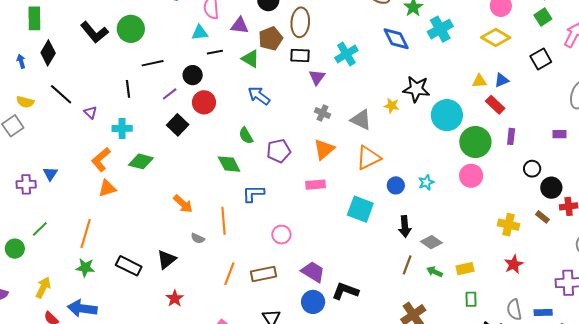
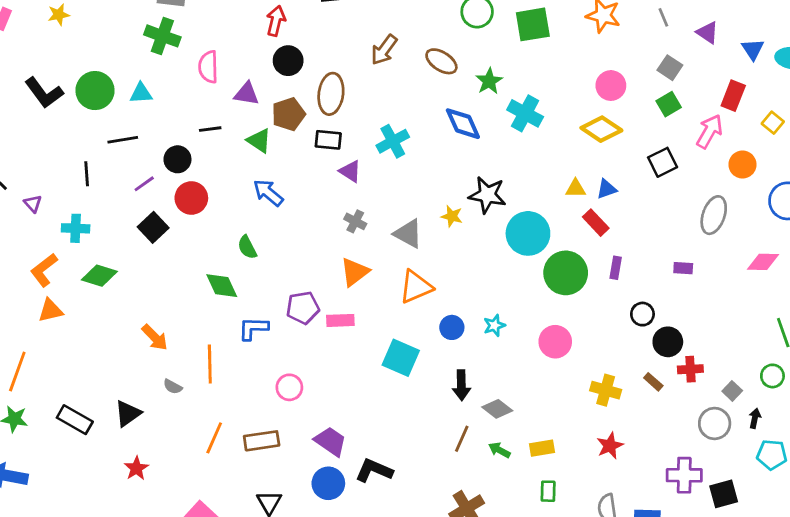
cyan cross: (440, 29) -> (525, 113), turned -35
cyan triangle: (200, 33) -> (141, 93), moved
purple triangle: (317, 77) -> (350, 171), turned -36
purple pentagon: (279, 151) -> (303, 308), moved
pink circle: (471, 176) -> (555, 342), moved

